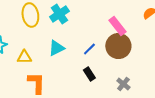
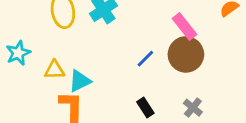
cyan triangle: (56, 48) -> (80, 81), moved
black rectangle: (89, 74) -> (145, 108), moved

